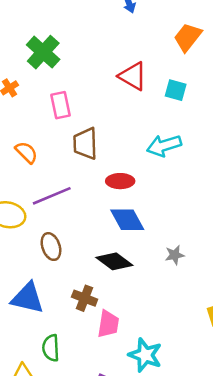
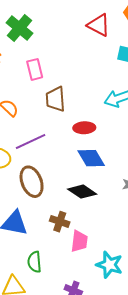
red triangle: (133, 76) -> (99, 25), moved
brown ellipse: (51, 247) -> (32, 182), size x1.4

